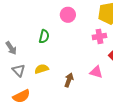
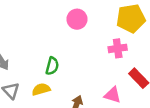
green semicircle: (44, 36) -> (52, 66), moved

